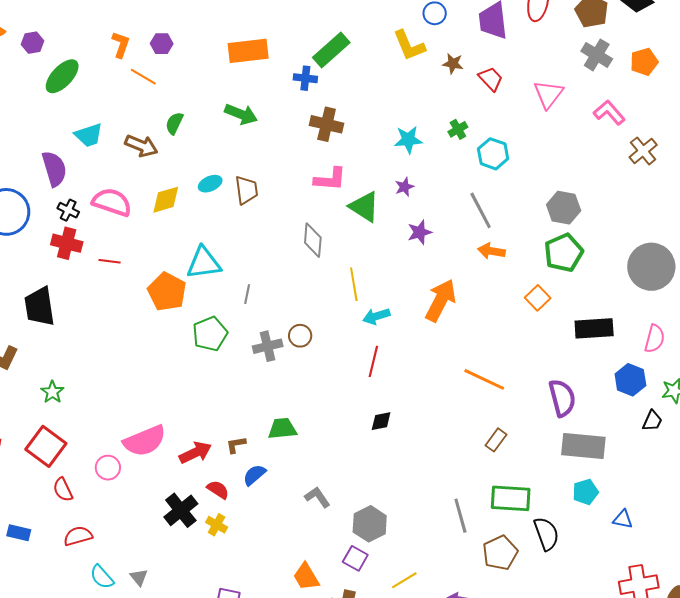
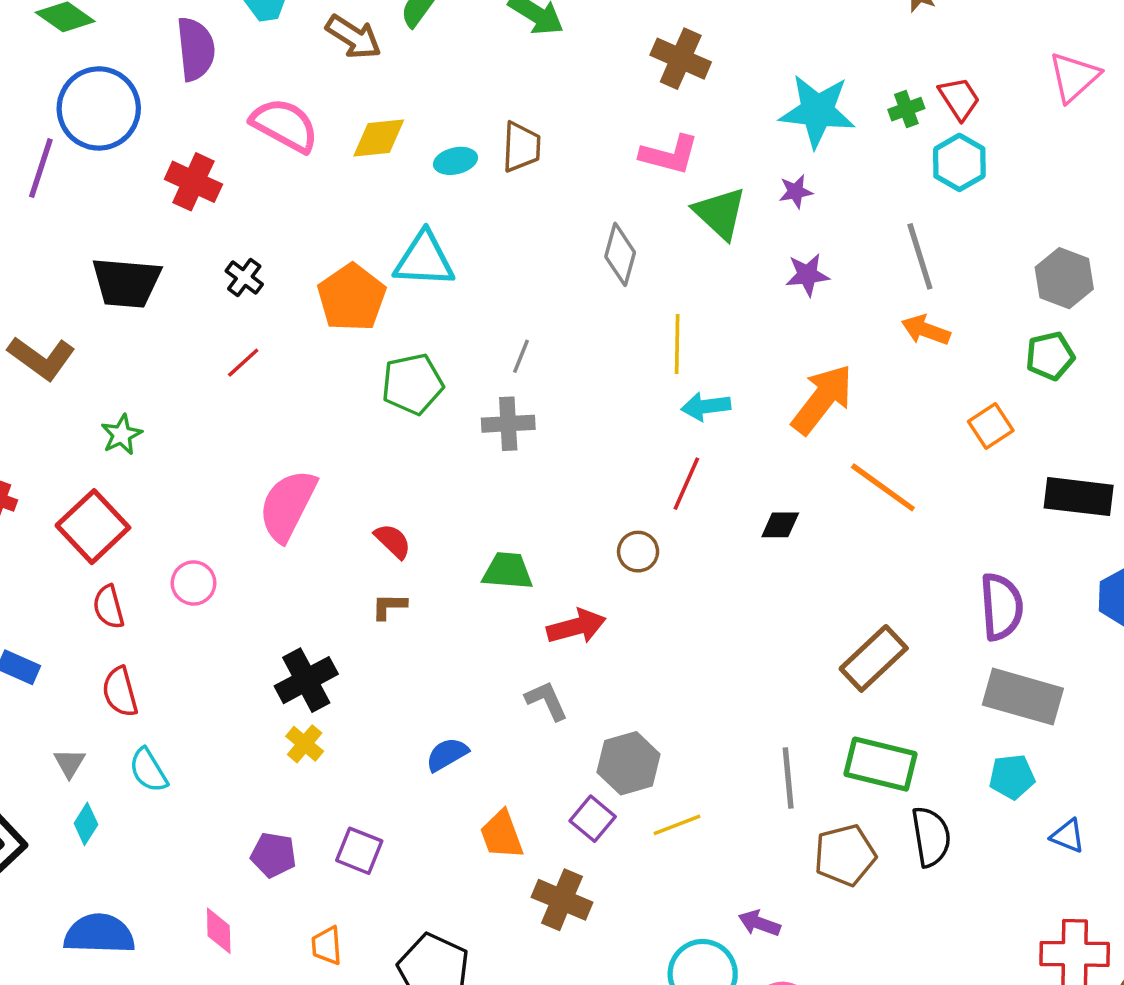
red trapezoid: (491, 79) -> (959, 99), moved
cyan star: (408, 140) -> (817, 111), size x1.5
cyan ellipse: (210, 184) -> (455, 161), moved
black cross: (68, 210) -> (244, 278), moved
green pentagon: (564, 253) -> (1050, 356), size x0.7
red line: (110, 261) -> (243, 363), moved, turned -60
gray line: (247, 294) -> (521, 356), moved
black trapezoid: (40, 307) -> (126, 283), turned -87
brown circle: (300, 336) -> (638, 552), moved
orange line: (484, 379) -> (883, 487), moved
black diamond: (381, 421) -> (780, 525), moved
brown rectangle: (496, 440) -> (874, 658), size x1.6
pink semicircle: (145, 441) -> (288, 505), moved, turned 129
brown L-shape: (236, 445) -> (389, 606), moved
red arrow: (195, 453) -> (576, 627), moved
blue semicircle: (254, 475) -> (447, 754), moved
red semicircle: (218, 490) -> (393, 541), moved
yellow cross: (217, 525) -> (305, 744), moved
red semicircle: (78, 536) -> (120, 692), turned -100
gray triangle: (139, 577) -> (69, 763), moved
yellow line: (404, 580) -> (677, 825), moved

